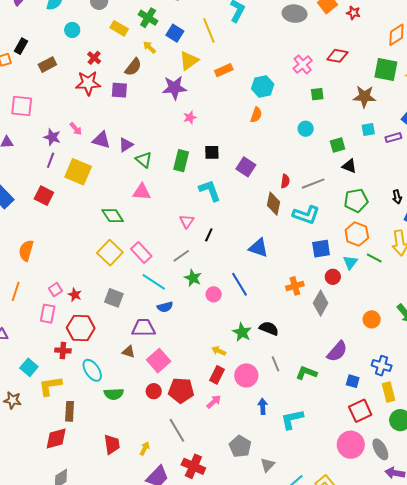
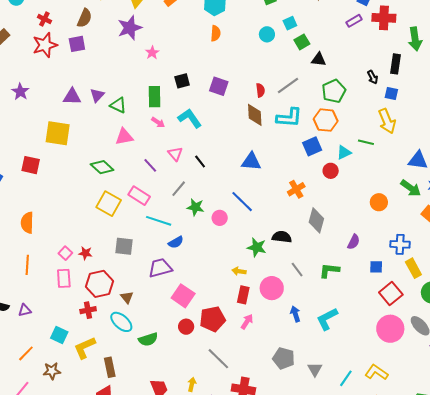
pink arrow: (76, 129) -> (158, 122), moved
cyan square: (368, 130) -> (290, 23), moved
purple star: (52, 137) -> (20, 92), moved, turned 30
purple line: (51, 160) -> (150, 165), moved, turned -49
orange hexagon: (357, 234) -> (326, 120), moved
black line: (209, 235) -> (200, 161), turned -48
cyan triangle: (350, 262) -> (344, 152), turned 42
gray diamond: (321, 303) -> (316, 220), moved
purple semicircle: (337, 351) -> (354, 242), size x0.7
brown triangle: (129, 352) -> (127, 297), moved, turned 48

